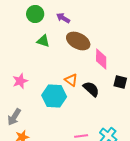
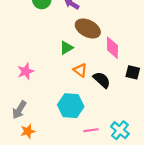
green triangle: (43, 41) -> (66, 48), moved, turned -48
cyan hexagon: (54, 96) -> (71, 106), moved

